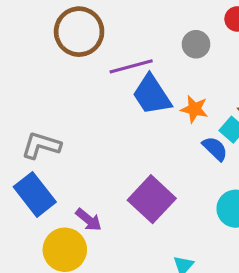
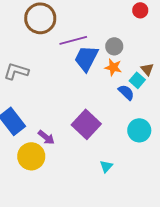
gray circle: (196, 44) -> (114, 46), moved
blue trapezoid: (152, 95) -> (86, 58), turned 60
gray L-shape: (41, 145) -> (16, 71), moved

